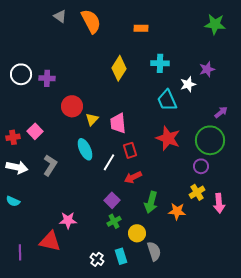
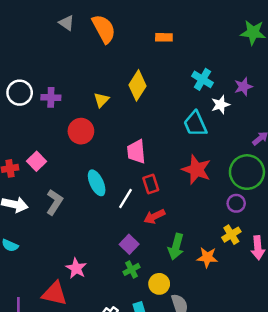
cyan cross: (160, 63) -> (202, 79), moved, turned 30
yellow triangle: (92, 119) -> (101, 100), moved
pink star: (68, 220) -> (76, 268), turned 30

